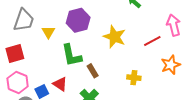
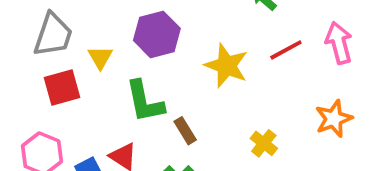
red line: (152, 41) -> (286, 50), moved
red square: (15, 54) -> (62, 88), moved
yellow cross: (134, 78) -> (264, 143), turned 32

